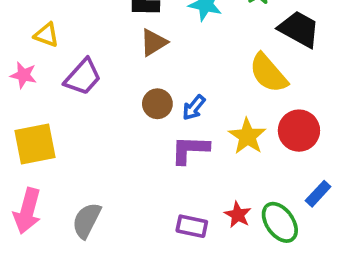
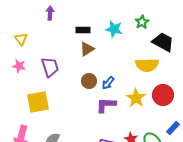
yellow triangle: (46, 35) -> (21, 39), moved, turned 32
yellow semicircle: (268, 73) -> (147, 65), turned -50
purple trapezoid: (83, 77) -> (50, 67), turned -60
yellow square: (35, 144) -> (38, 102), moved

